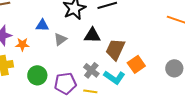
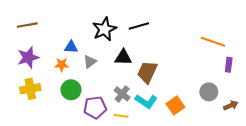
orange star: (22, 44) -> (62, 65), moved
orange square: (136, 64) -> (175, 105), moved
green circle: (37, 75) -> (71, 90), moved

